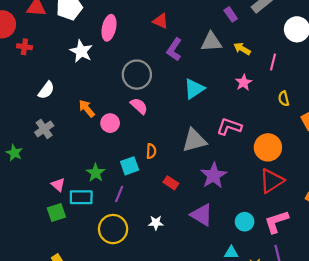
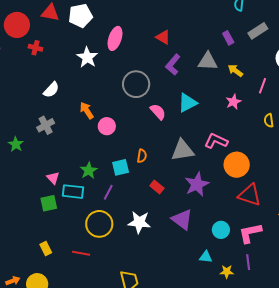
pink semicircle: (139, 106) -> (158, 112), moved
orange circle: (268, 147) -> (237, 165), moved
red triangle: (272, 181) -> (250, 195), turned 45
white star: (156, 223) -> (139, 222), size x1.6

